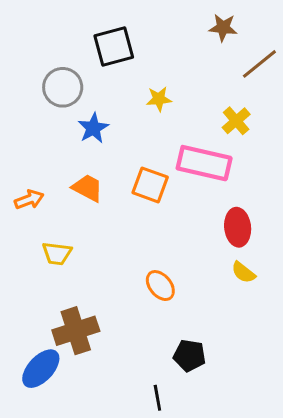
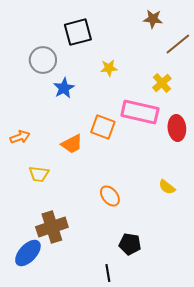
orange trapezoid: (87, 188) -> (72, 144), moved, turned 125
red ellipse: (238, 227) -> (177, 128), moved

